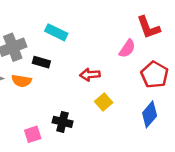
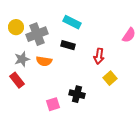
black rectangle: (41, 62) -> (68, 45), moved
red arrow: (90, 75) -> (99, 56), turned -77

